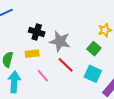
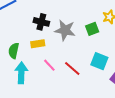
green square: (94, 49) -> (92, 29), moved, turned 32
red line: (66, 65) -> (72, 69), moved

